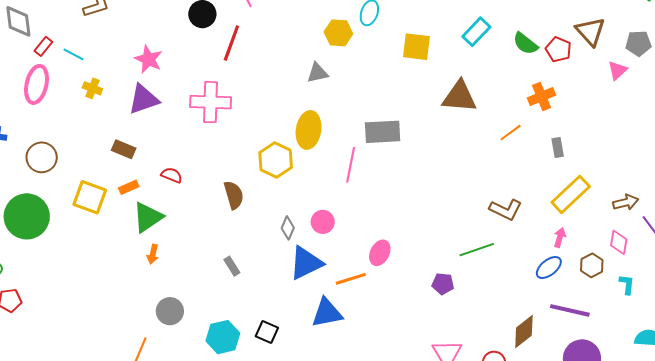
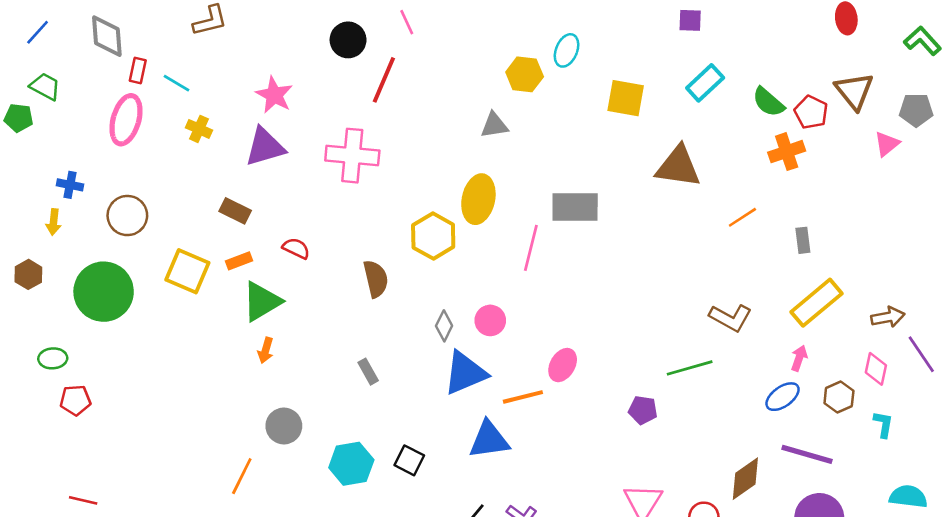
red rectangle: (43, 46) -> (138, 71), turned -30
orange cross: (542, 97) -> (787, 152), moved

